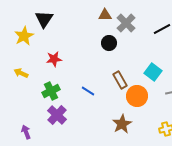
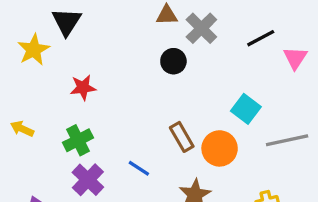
yellow arrow: (21, 73) -> (22, 129), moved
brown rectangle: (120, 80) -> (182, 137), moved
blue line: (88, 91) -> (139, 168), moved

